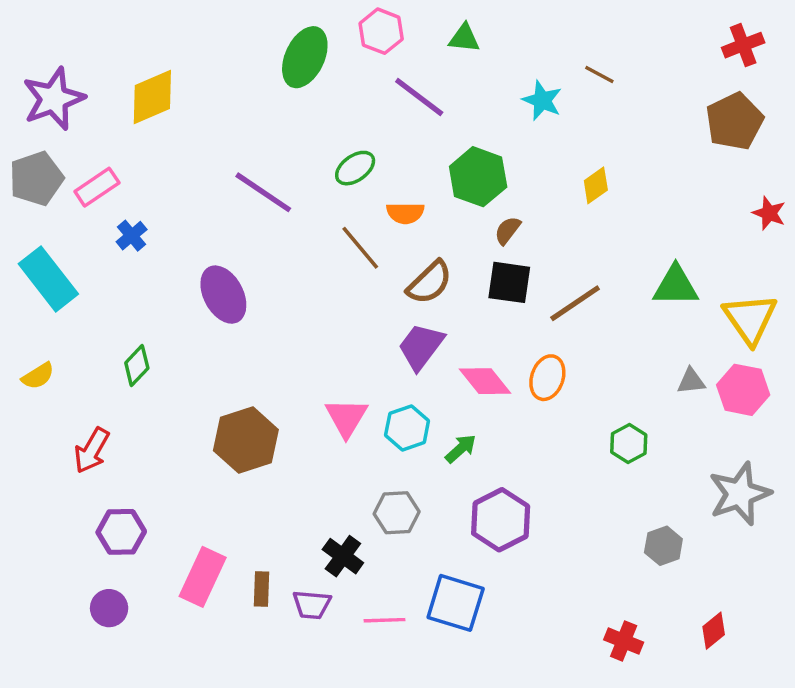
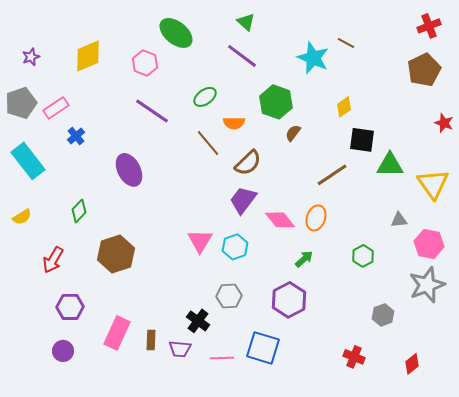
pink hexagon: (381, 31) -> (145, 63), moved
green triangle: (464, 38) -> (246, 22), moved, turned 36
green ellipse: (305, 57) -> (176, 33), turned -76
purple star: (54, 99) -> (31, 57), size x0.5
cyan star: (542, 100) -> (313, 58), size x1.4
black square: (509, 282) -> (362, 140), moved
pink hexagon: (743, 390) -> (429, 244), moved
brown hexagon: (246, 440) -> (116, 254), moved
green arrow: (461, 449) -> (304, 259), moved
red cross: (624, 641) -> (354, 357), moved

